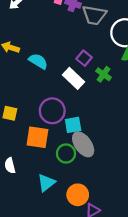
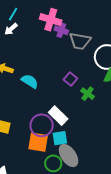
white rectangle: (73, 78) -> (58, 116), moved
orange square: (37, 137) -> (38, 142), moved

